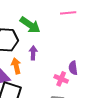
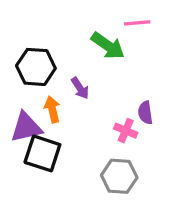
green arrow: (30, 25) -> (108, 46), moved
purple arrow: (33, 53) -> (80, 88), turned 144

